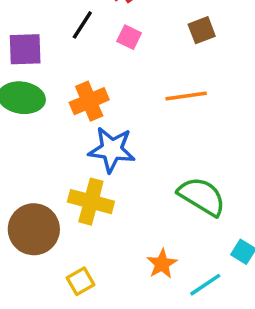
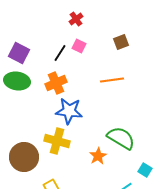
black line: (82, 25) -> (60, 53), moved
purple square: (25, 49) -> (19, 53), turned 30
orange star: (162, 264) -> (98, 156), moved

